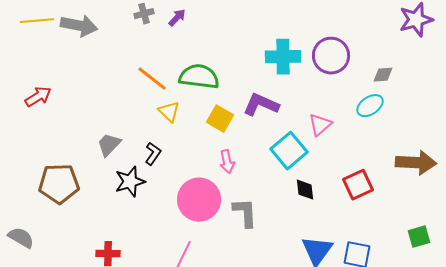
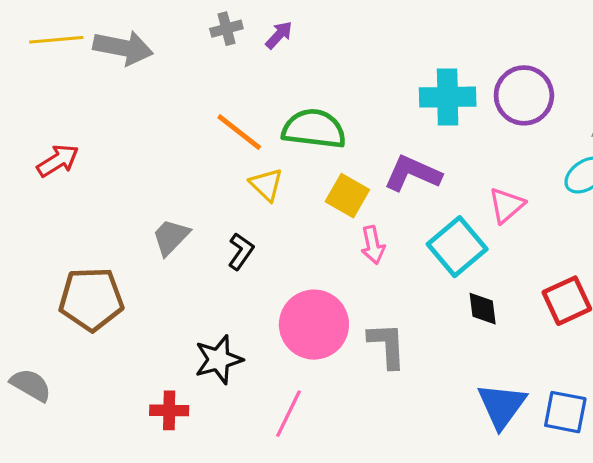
pink arrow: (227, 162) -> (373, 245), moved
black star: (130, 182) -> (219, 360), moved

